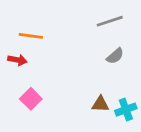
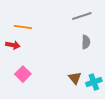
gray semicircle: (115, 56) -> (86, 42), turned -48
brown triangle: (100, 104) -> (75, 78), turned 48

